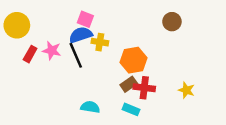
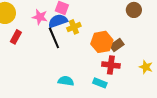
yellow cross: (100, 42) -> (74, 27), turned -32
pink star: (52, 50) -> (40, 17), moved
brown rectangle: (129, 84) -> (117, 45), moved

